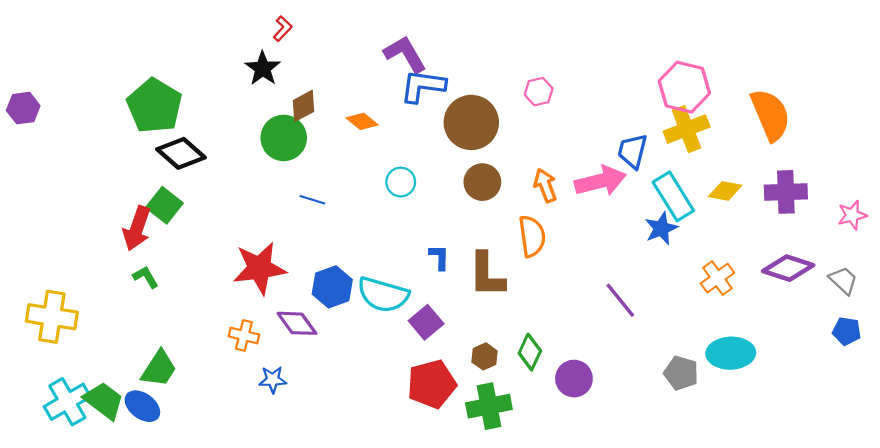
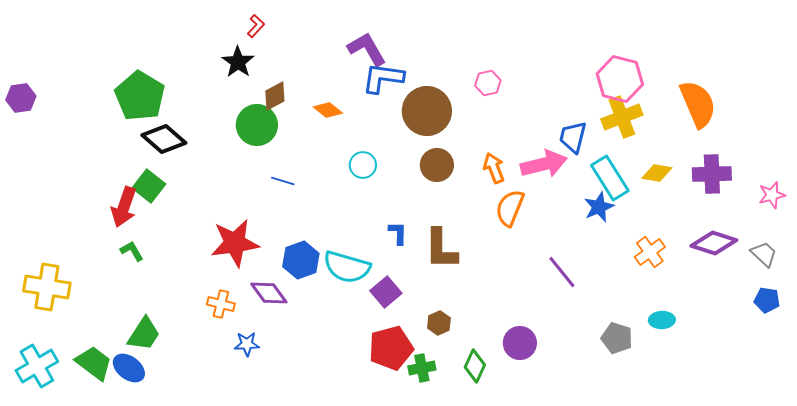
orange semicircle: (532, 236) -> (510, 208), moved, turned -150
green diamond: (530, 352) -> (475, 366), moved
cyan ellipse: (731, 353) -> (662, 320), size x0.6
cyan cross: (67, 402) -> (37, 366), moved
green cross: (489, 406) -> (422, 368), moved, size x0.7

